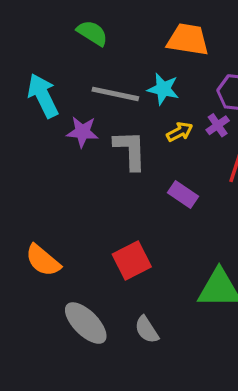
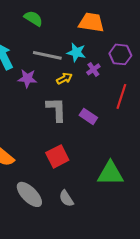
purple cross: (218, 125) -> (93, 69), moved
yellow arrow: (180, 132) -> (64, 78), moved
gray L-shape: (130, 150) -> (56, 109), moved

